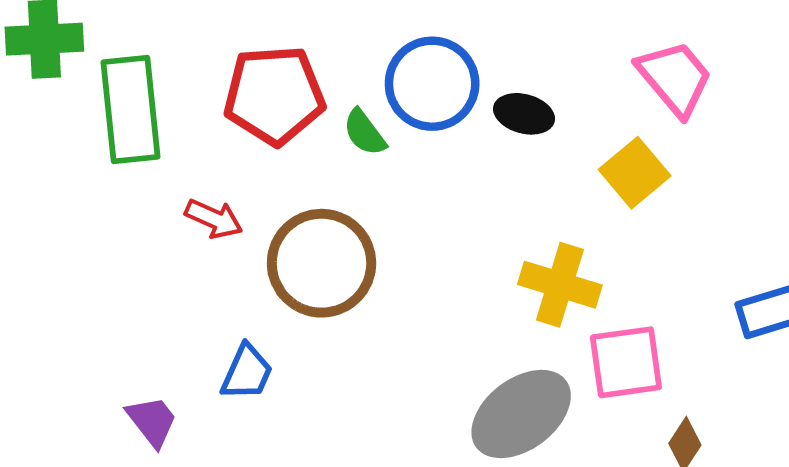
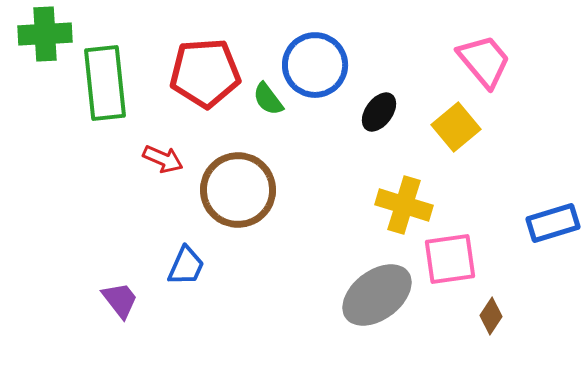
black ellipse: (524, 114) -> (379, 112), moved, turned -69

